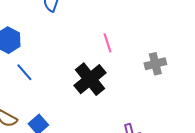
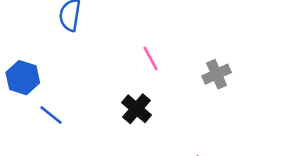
black cross: (90, 79) -> (137, 109), size x0.7

